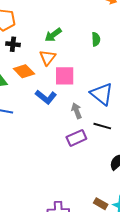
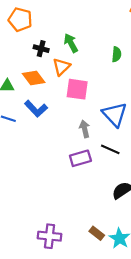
green arrow: (53, 35) -> (71, 43), turned 90
black cross: (13, 44) -> (41, 49), moved
blue L-shape: (46, 97) -> (36, 109), moved

